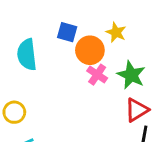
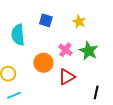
orange circle: (90, 50) -> (43, 63), moved
red triangle: (137, 110) -> (67, 77), moved

